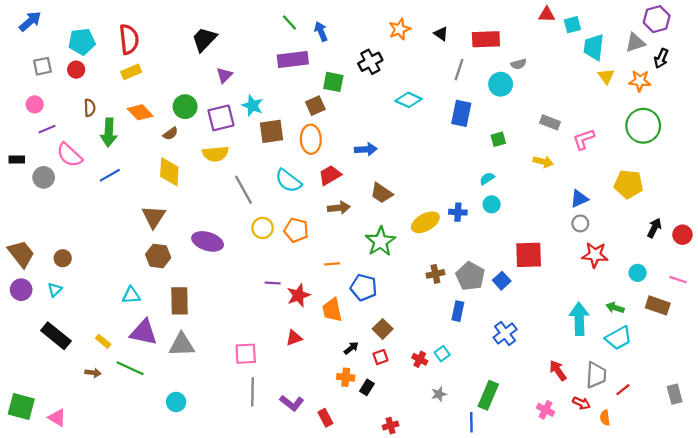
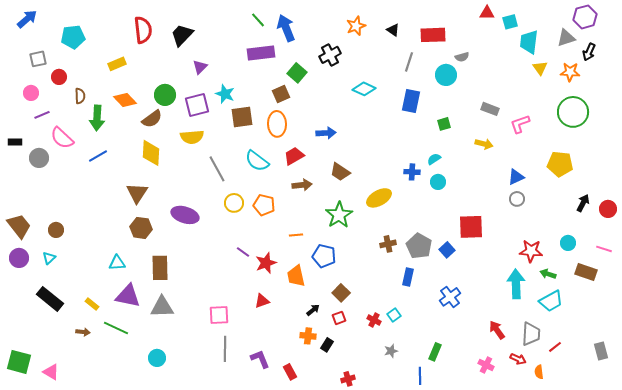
blue arrow: (321, 31) -> (286, 28), size x1.5
red semicircle: (129, 39) -> (143, 30), moved
red circle: (76, 70) -> (59, 77), moved
green square: (333, 82) -> (297, 73), turned 30
brown semicircle: (170, 134) -> (152, 119), size x1.5
blue cross: (458, 212) -> (412, 172), moved
red star: (595, 255) -> (531, 251), moved
purple line: (273, 283) -> (243, 252), turned 32
green rectangle: (488, 395) -> (435, 352), size x0.7
purple L-shape: (292, 403) -> (260, 359), turned -150

